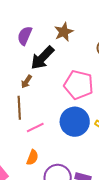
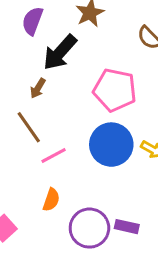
brown line: (19, 108) -> (29, 127), turned -30

